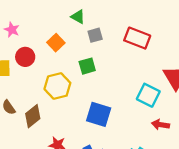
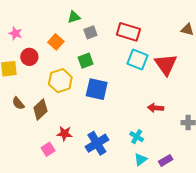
green triangle: (78, 17) -> (74, 17), turned -40
cyan square: (148, 95) -> (138, 60), moved
blue square: (99, 114) -> (97, 89), moved

